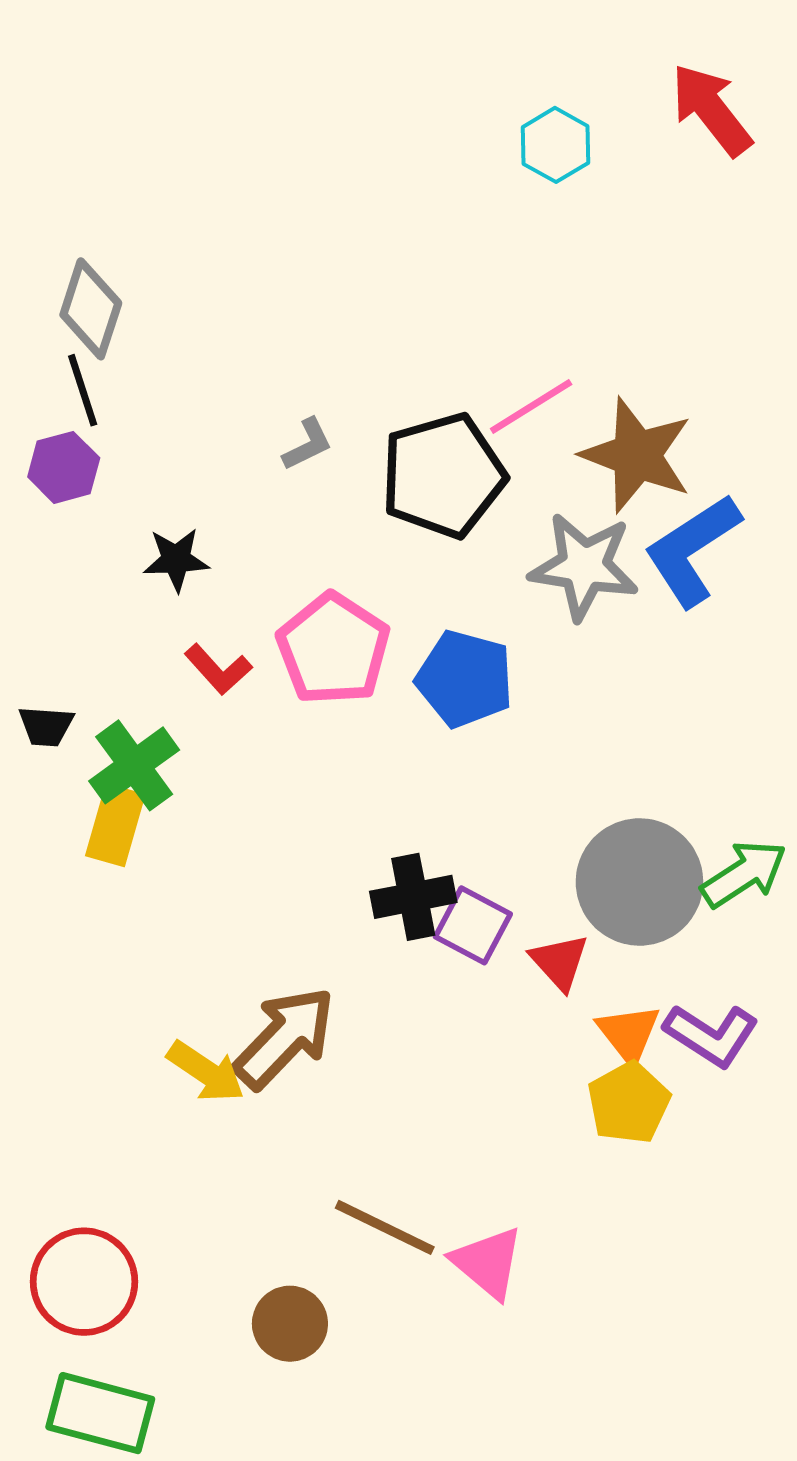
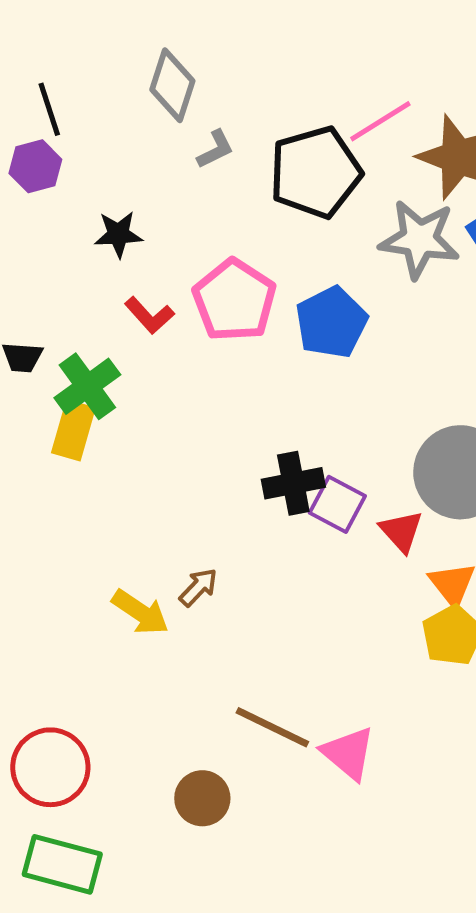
gray diamond: (91, 309) -> (172, 85), moved
blue pentagon: (465, 679) -> (331, 322), turned 30
brown arrow: (285, 1038) -> (198, 587), size x0.5

